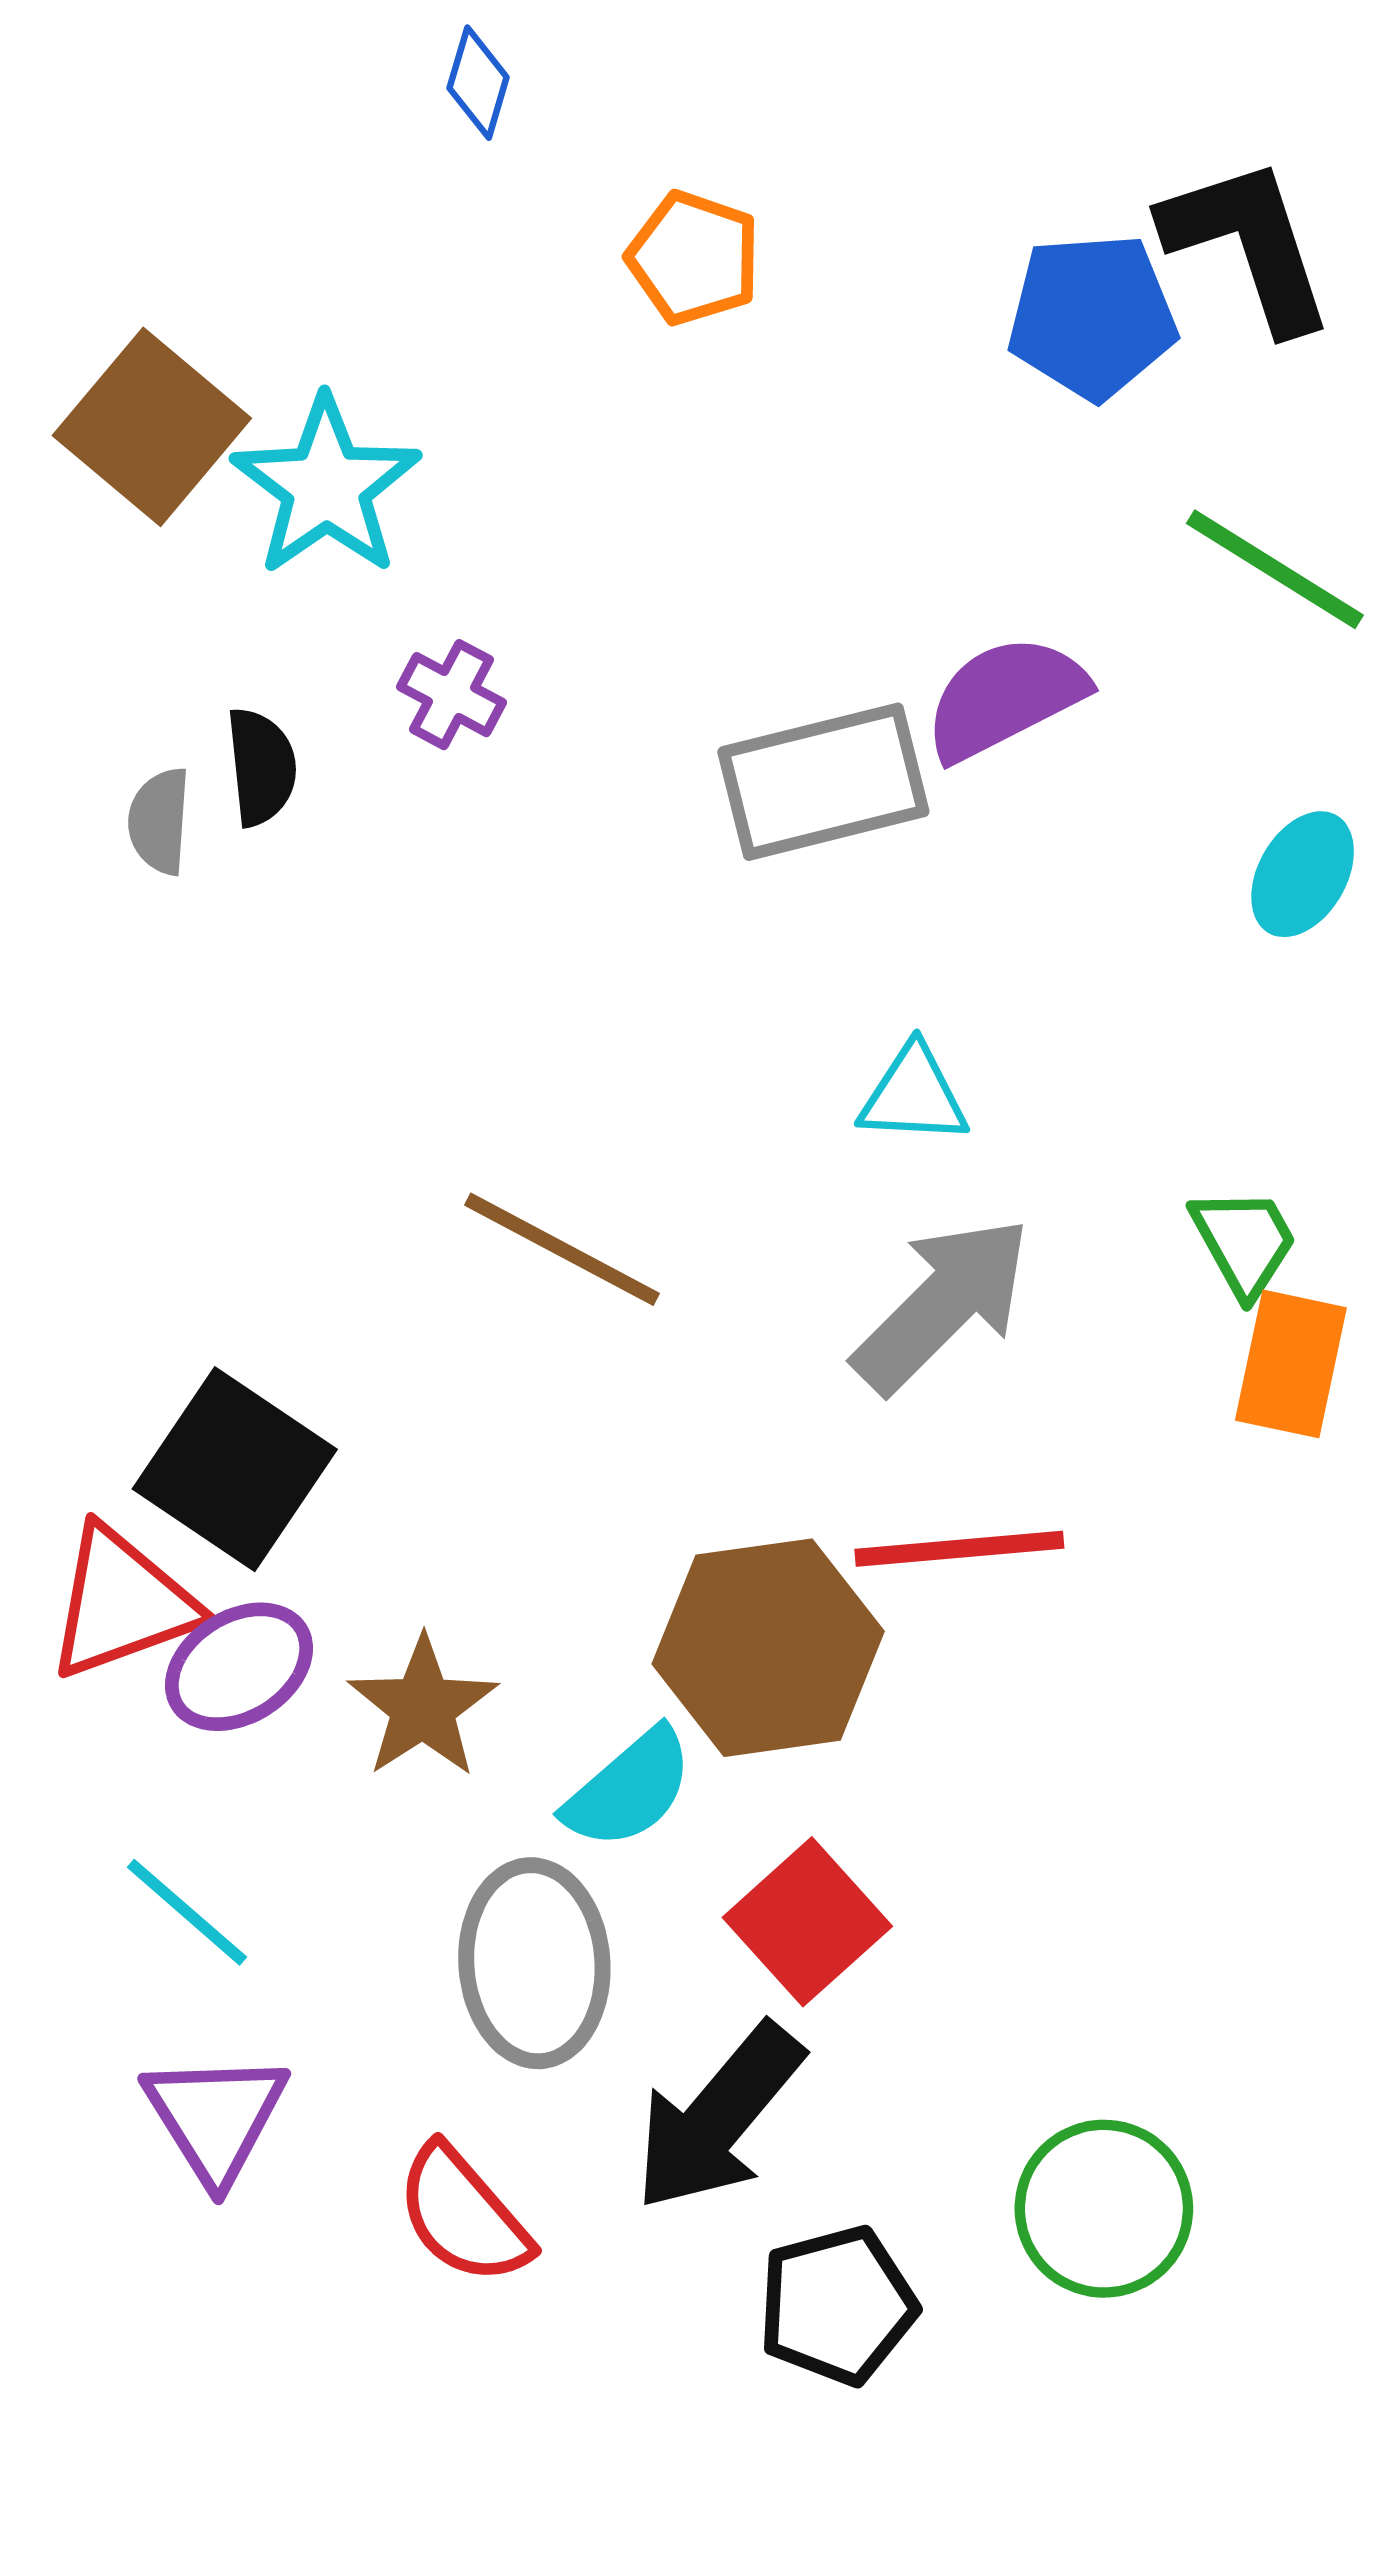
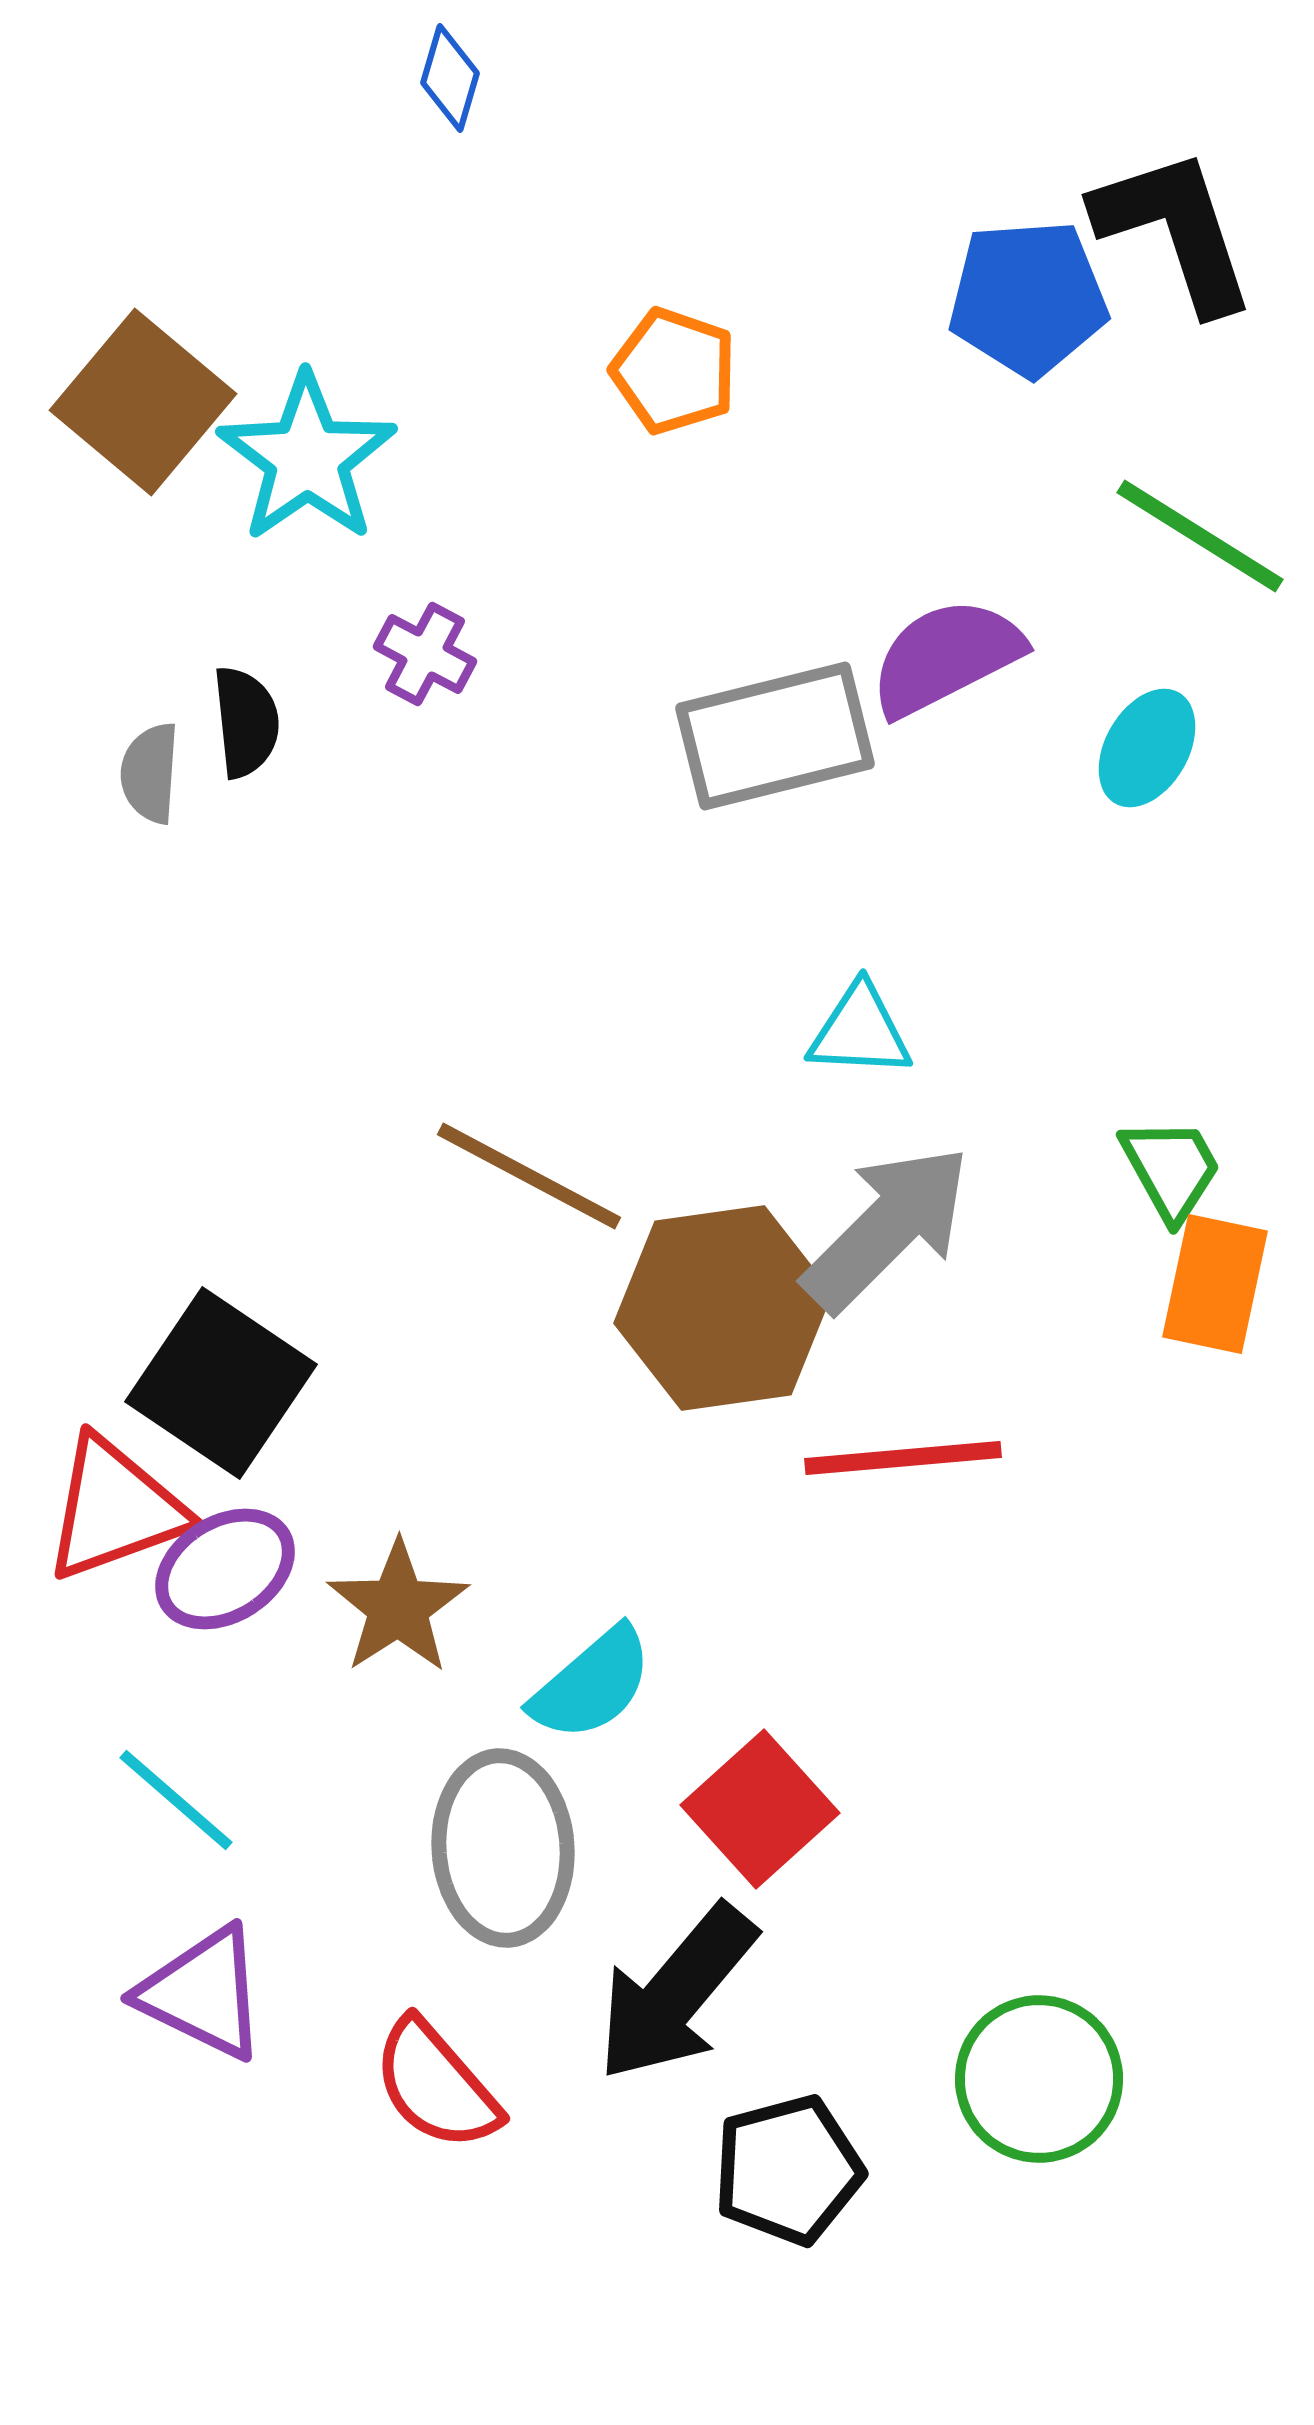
orange pentagon: (694, 258) -> (674, 371), moved
cyan ellipse: (1303, 874) -> (1147, 748), moved
brown hexagon: (768, 1648) -> (723, 1308), moved
purple triangle: (216, 2117) -> (203, 1993), turned -32

